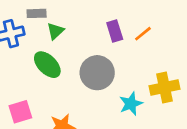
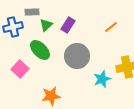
purple rectangle: (115, 31) -> (68, 25), moved, turned 49
pink square: (20, 112) -> (20, 69), moved, turned -30

